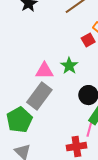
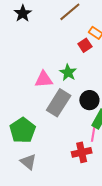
gray rectangle: (39, 96) -> (59, 103), moved

